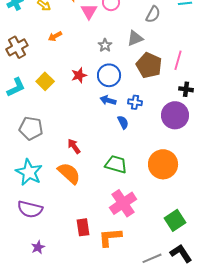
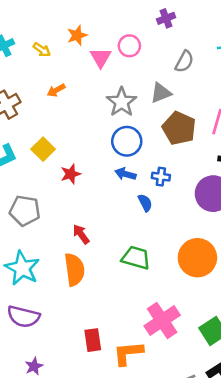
gray star: (105, 45) -> (122, 102), size x1.6
red star: (79, 75) -> (71, 174), moved
orange semicircle: (69, 173) -> (74, 269), turned 40
pink cross: (123, 203) -> (162, 320), moved

